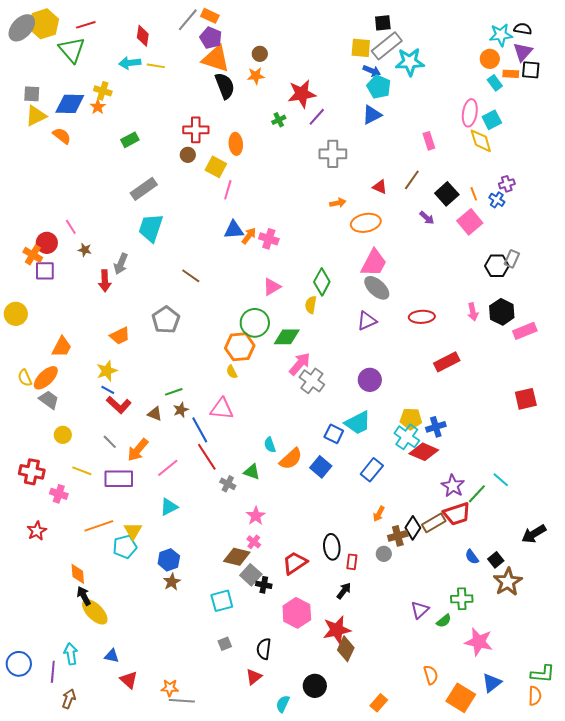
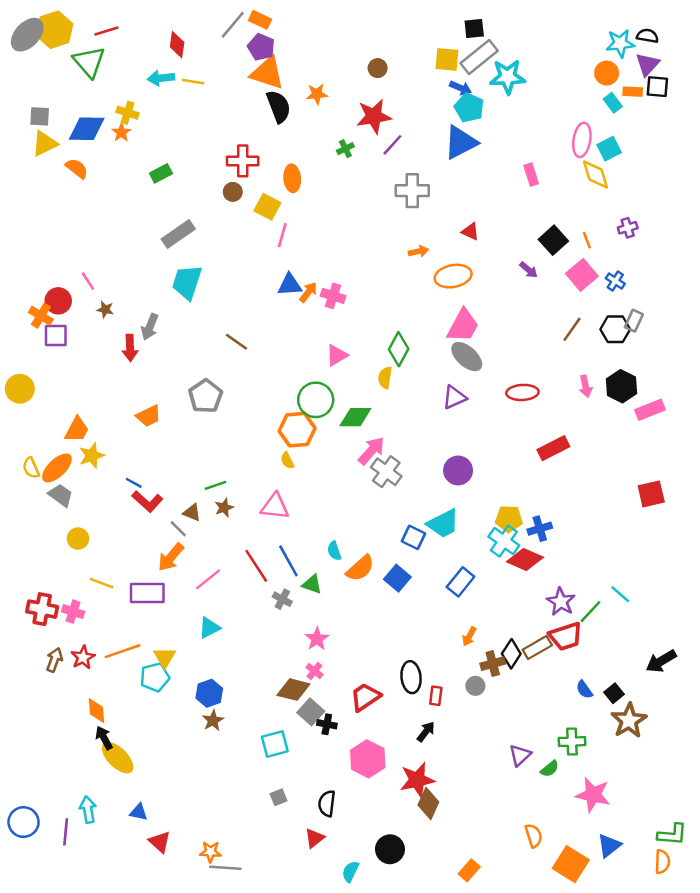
brown circle: (260, 54) -> (378, 68), moved
blue triangle: (372, 115) -> (461, 142), size x1.4
brown line: (412, 180) -> (572, 329), moved
blue cross: (497, 200) -> (615, 281), moved
yellow star: (107, 371) -> (92, 456), moved
blue line: (200, 430) -> (288, 561), moved
gray line: (110, 442) -> (178, 529), moved
red cross: (32, 472) -> (42, 609), moved
red star: (37, 531) -> (83, 657), moved
brown arrow: (69, 699) -> (54, 660), moved

